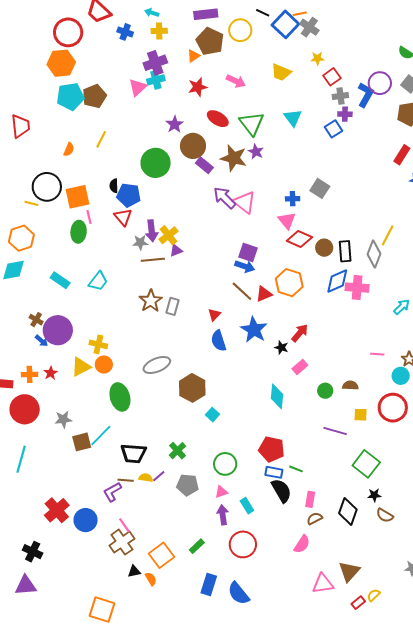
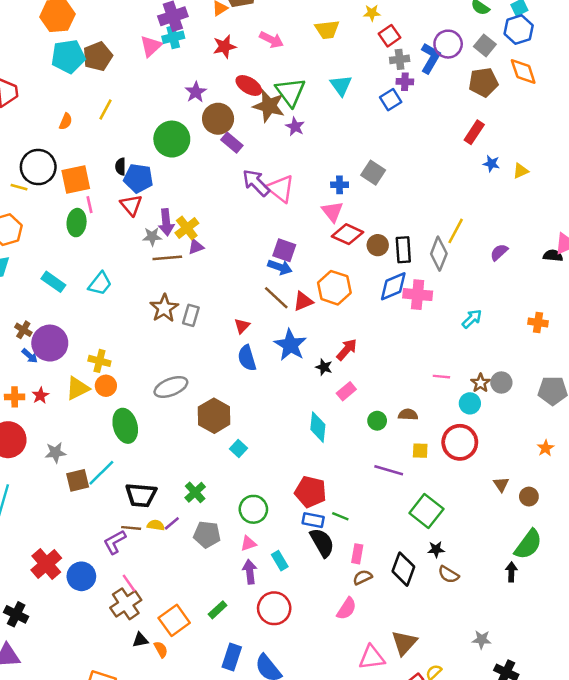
yellow trapezoid: (281, 72) -> (327, 30), turned -30
brown star: (234, 158) -> (269, 106), moved

